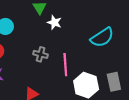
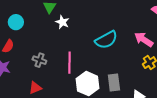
gray cross: (41, 54) -> (39, 60), moved

